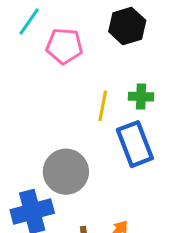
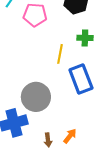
green cross: (141, 97) -> (85, 38), moved

